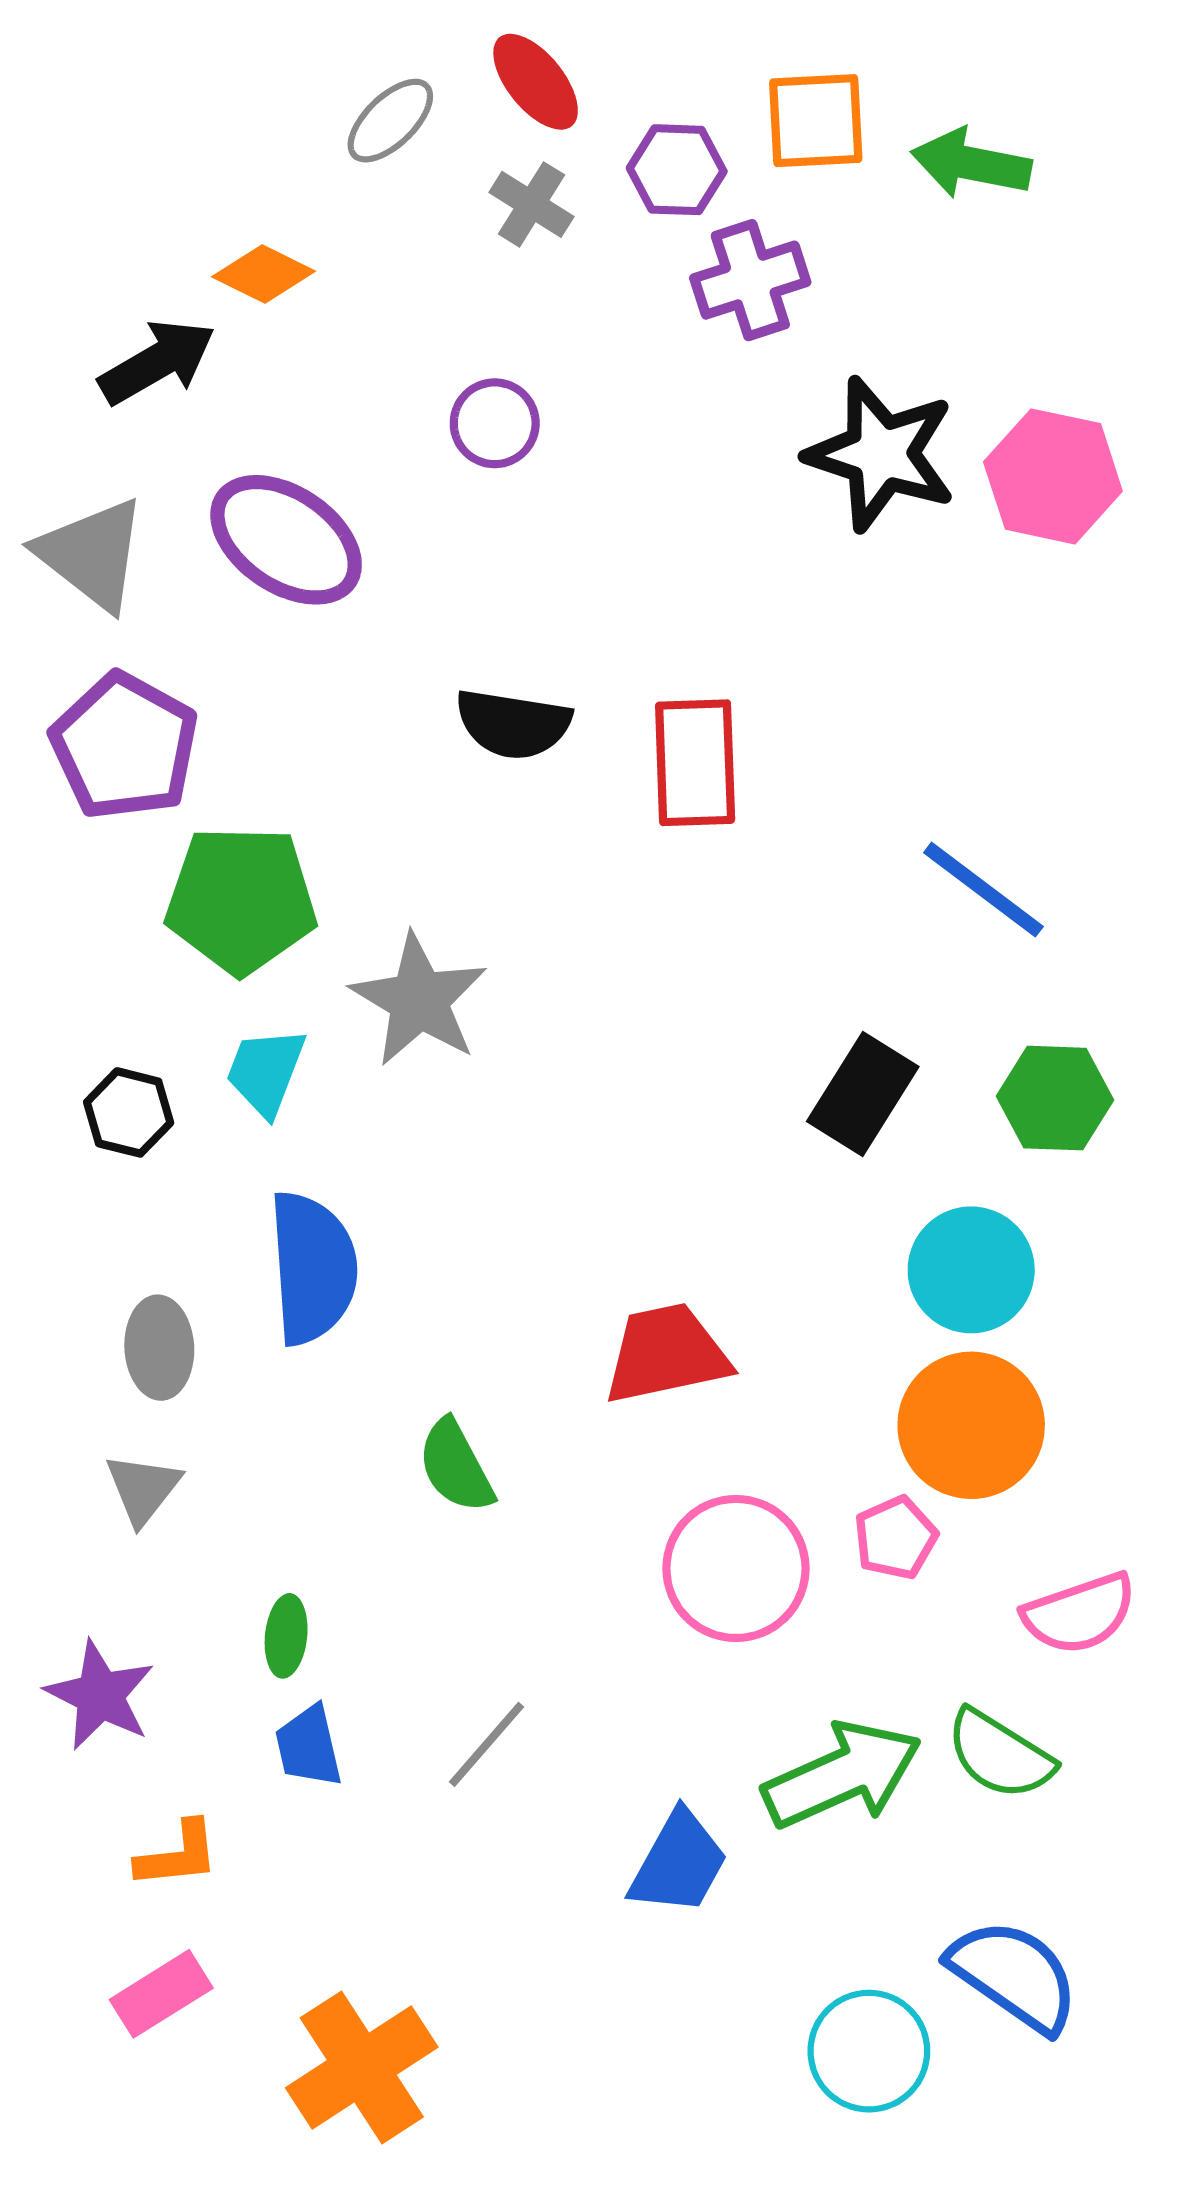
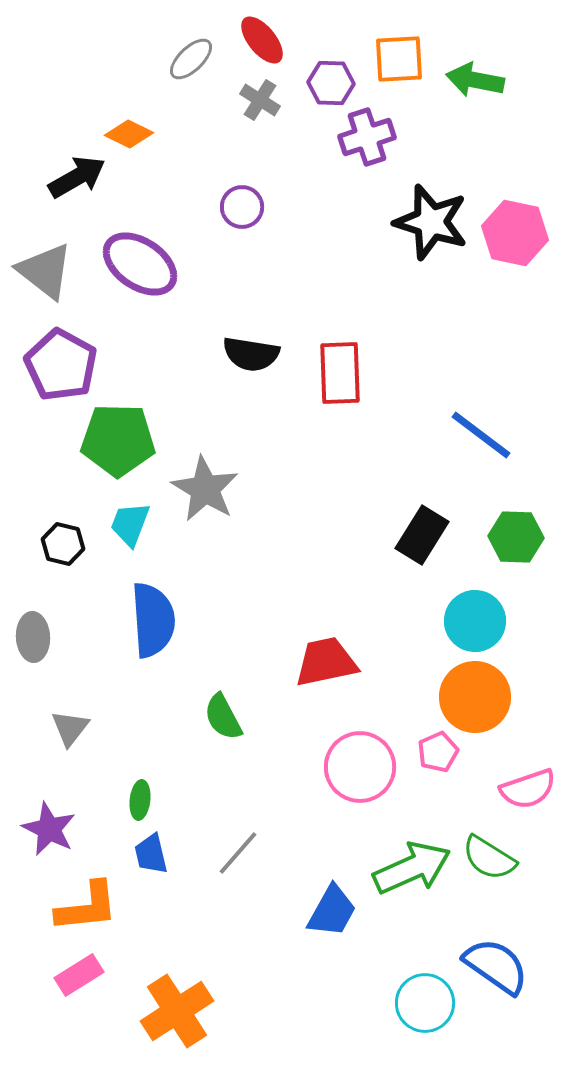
gray ellipse: (159, 1348) -> (33, 637), moved
orange L-shape: (178, 1855) -> (87, 907), size x1.5

